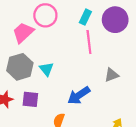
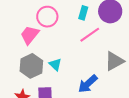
pink line: (89, 42) -> (90, 35), turned 70
gray triangle: (112, 75) -> (114, 61), size x1.5

